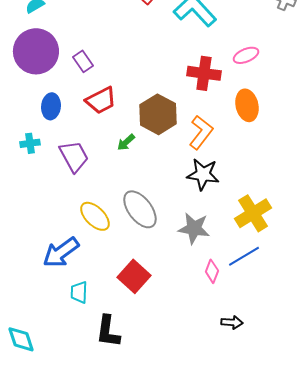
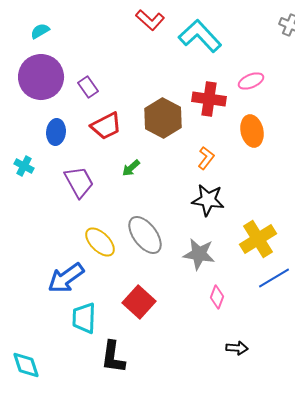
brown hexagon: (158, 114) -> (163, 118), moved
orange L-shape: (201, 132) -> (206, 158), size x0.7
cyan cross: (30, 143) -> (24, 166), moved, turned 36
blue line: (244, 256) -> (274, 278), moved
cyan trapezoid: (79, 292) -> (84, 318), size x1.4

